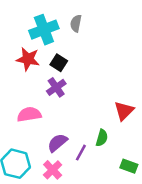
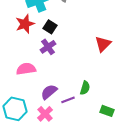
red star: (28, 59) -> (25, 24), turned -30
red triangle: (124, 111) -> (103, 44), moved
purple line: (81, 153) -> (68, 100), turned 40

